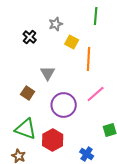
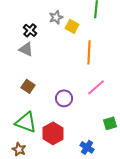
yellow square: (72, 42) -> (72, 26), moved
gray triangle: (48, 73) -> (26, 49), moved, turned -35
purple circle: (64, 105) -> (64, 98), size x0.7

